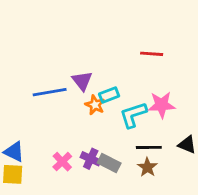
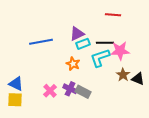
purple triangle: (82, 81) -> (77, 34), moved, turned 42
orange star: (95, 105) -> (73, 64), moved
black line: (149, 147) -> (105, 43), moved
brown star: (147, 167) -> (123, 75), moved

